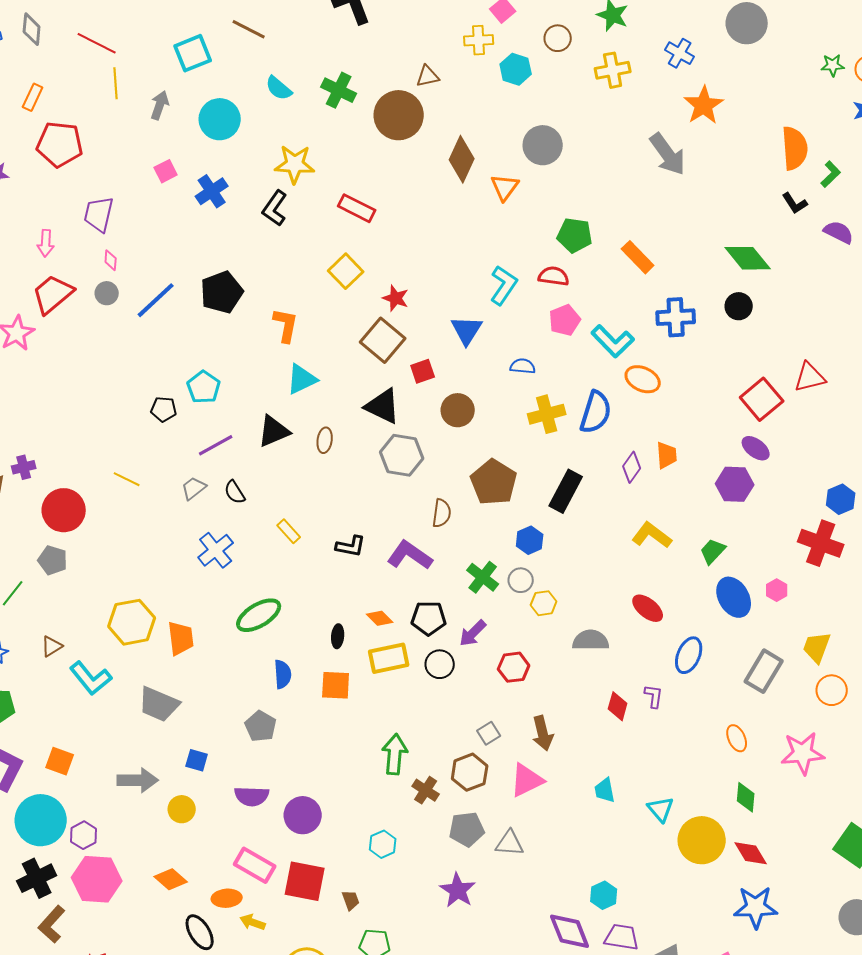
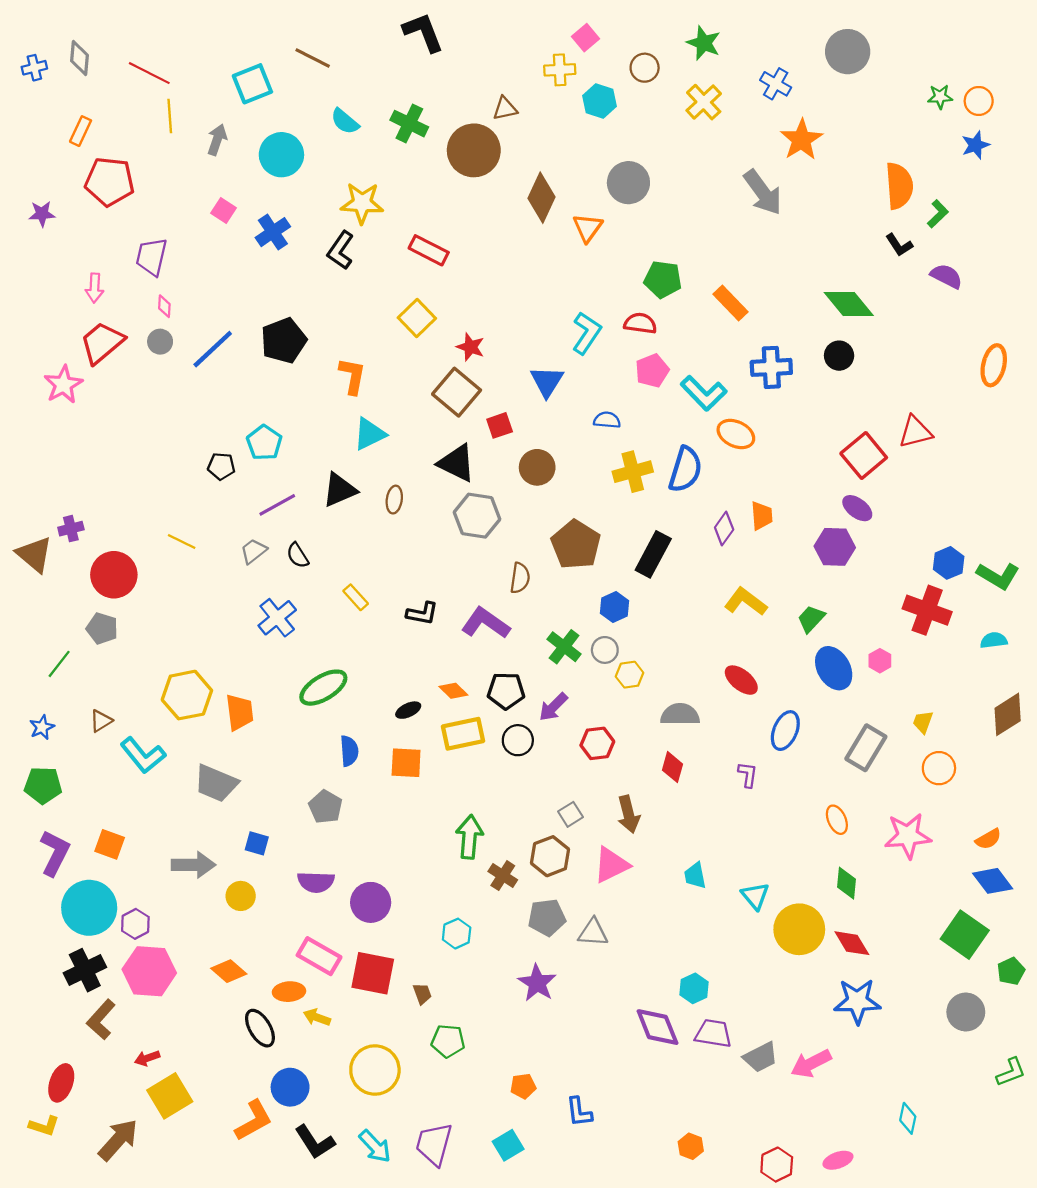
yellow cross: (613, 70) -> (704, 102), turned -32
pink square: (166, 171) -> (223, 211), turned -30
black ellipse: (338, 636) -> (408, 710), turned 60
yellow trapezoid: (817, 647) -> (923, 722), size x0.7
red diamond: (618, 706) -> (673, 767), moved

